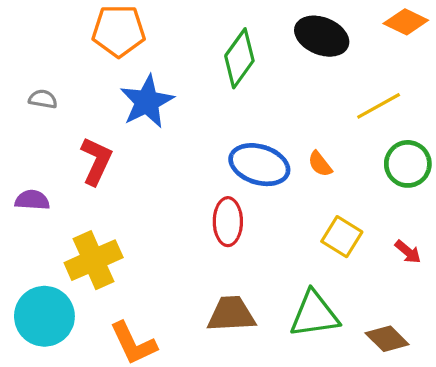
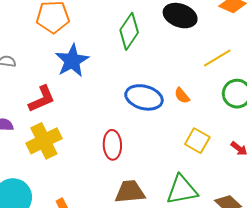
red L-shape: (96, 161) -> (42, 99), turned 44
red ellipse: (228, 222) -> (112, 145), moved
yellow cross: (94, 260) -> (44, 141), moved

